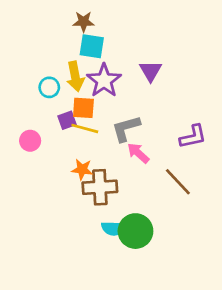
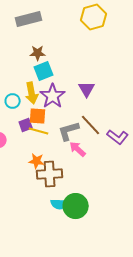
cyan square: (92, 46) -> (44, 71), turned -30
purple L-shape: (193, 137) -> (118, 137), turned 50
brown line: (178, 182) -> (91, 125), moved

